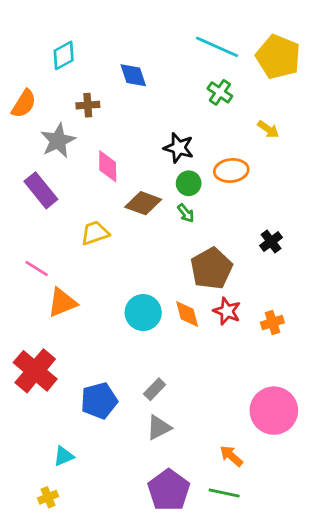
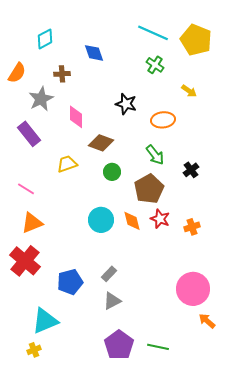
green circle: (189, 183) -> (112, 172), moved
green arrow: (186, 213) -> (155, 155), moved, size x1.5
orange triangle: (62, 303) -> (32, 223), moved
cyan triangle: (64, 456) -> (45, 321), size x1.8
orange arrow: (231, 456) -> (207, 321), moved

